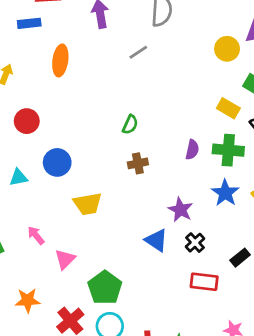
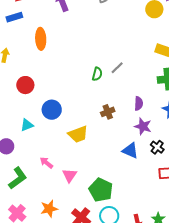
gray line: (138, 52) -> (117, 68), moved
purple semicircle: (192, 150) -> (139, 103), moved
brown cross: (138, 163) -> (108, 112), moved

